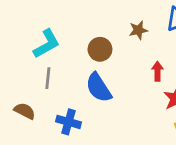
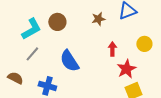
brown circle: (100, 49) -> (57, 22), moved
gray line: (48, 78) -> (32, 54), turned 35

